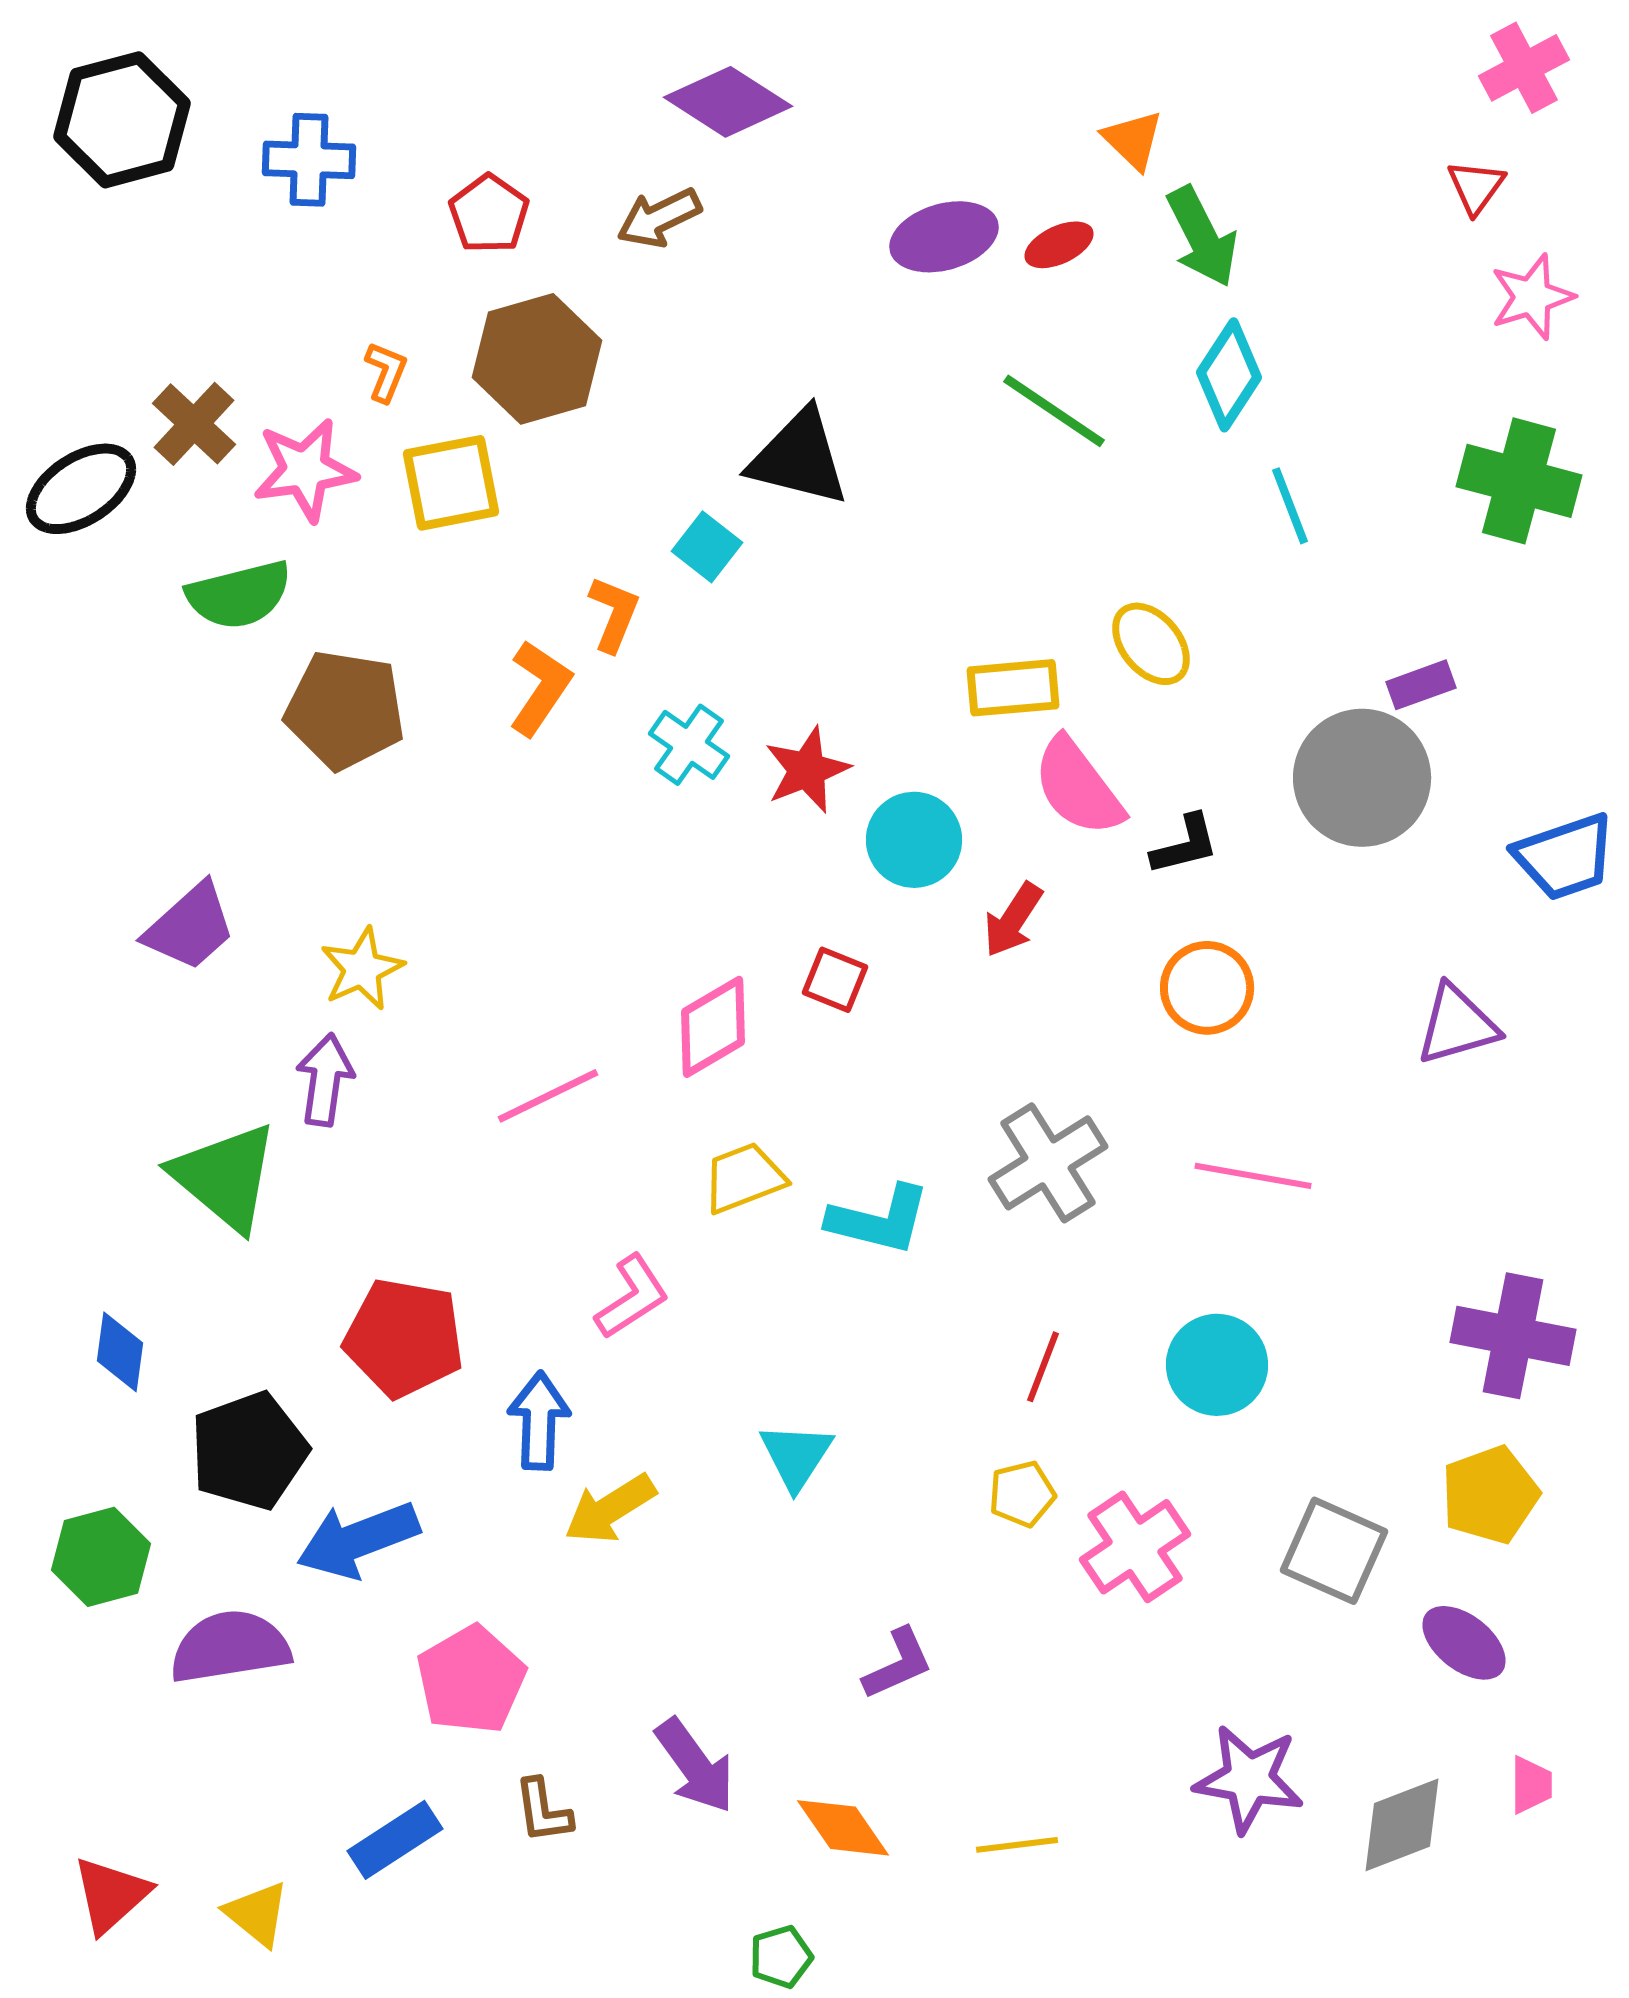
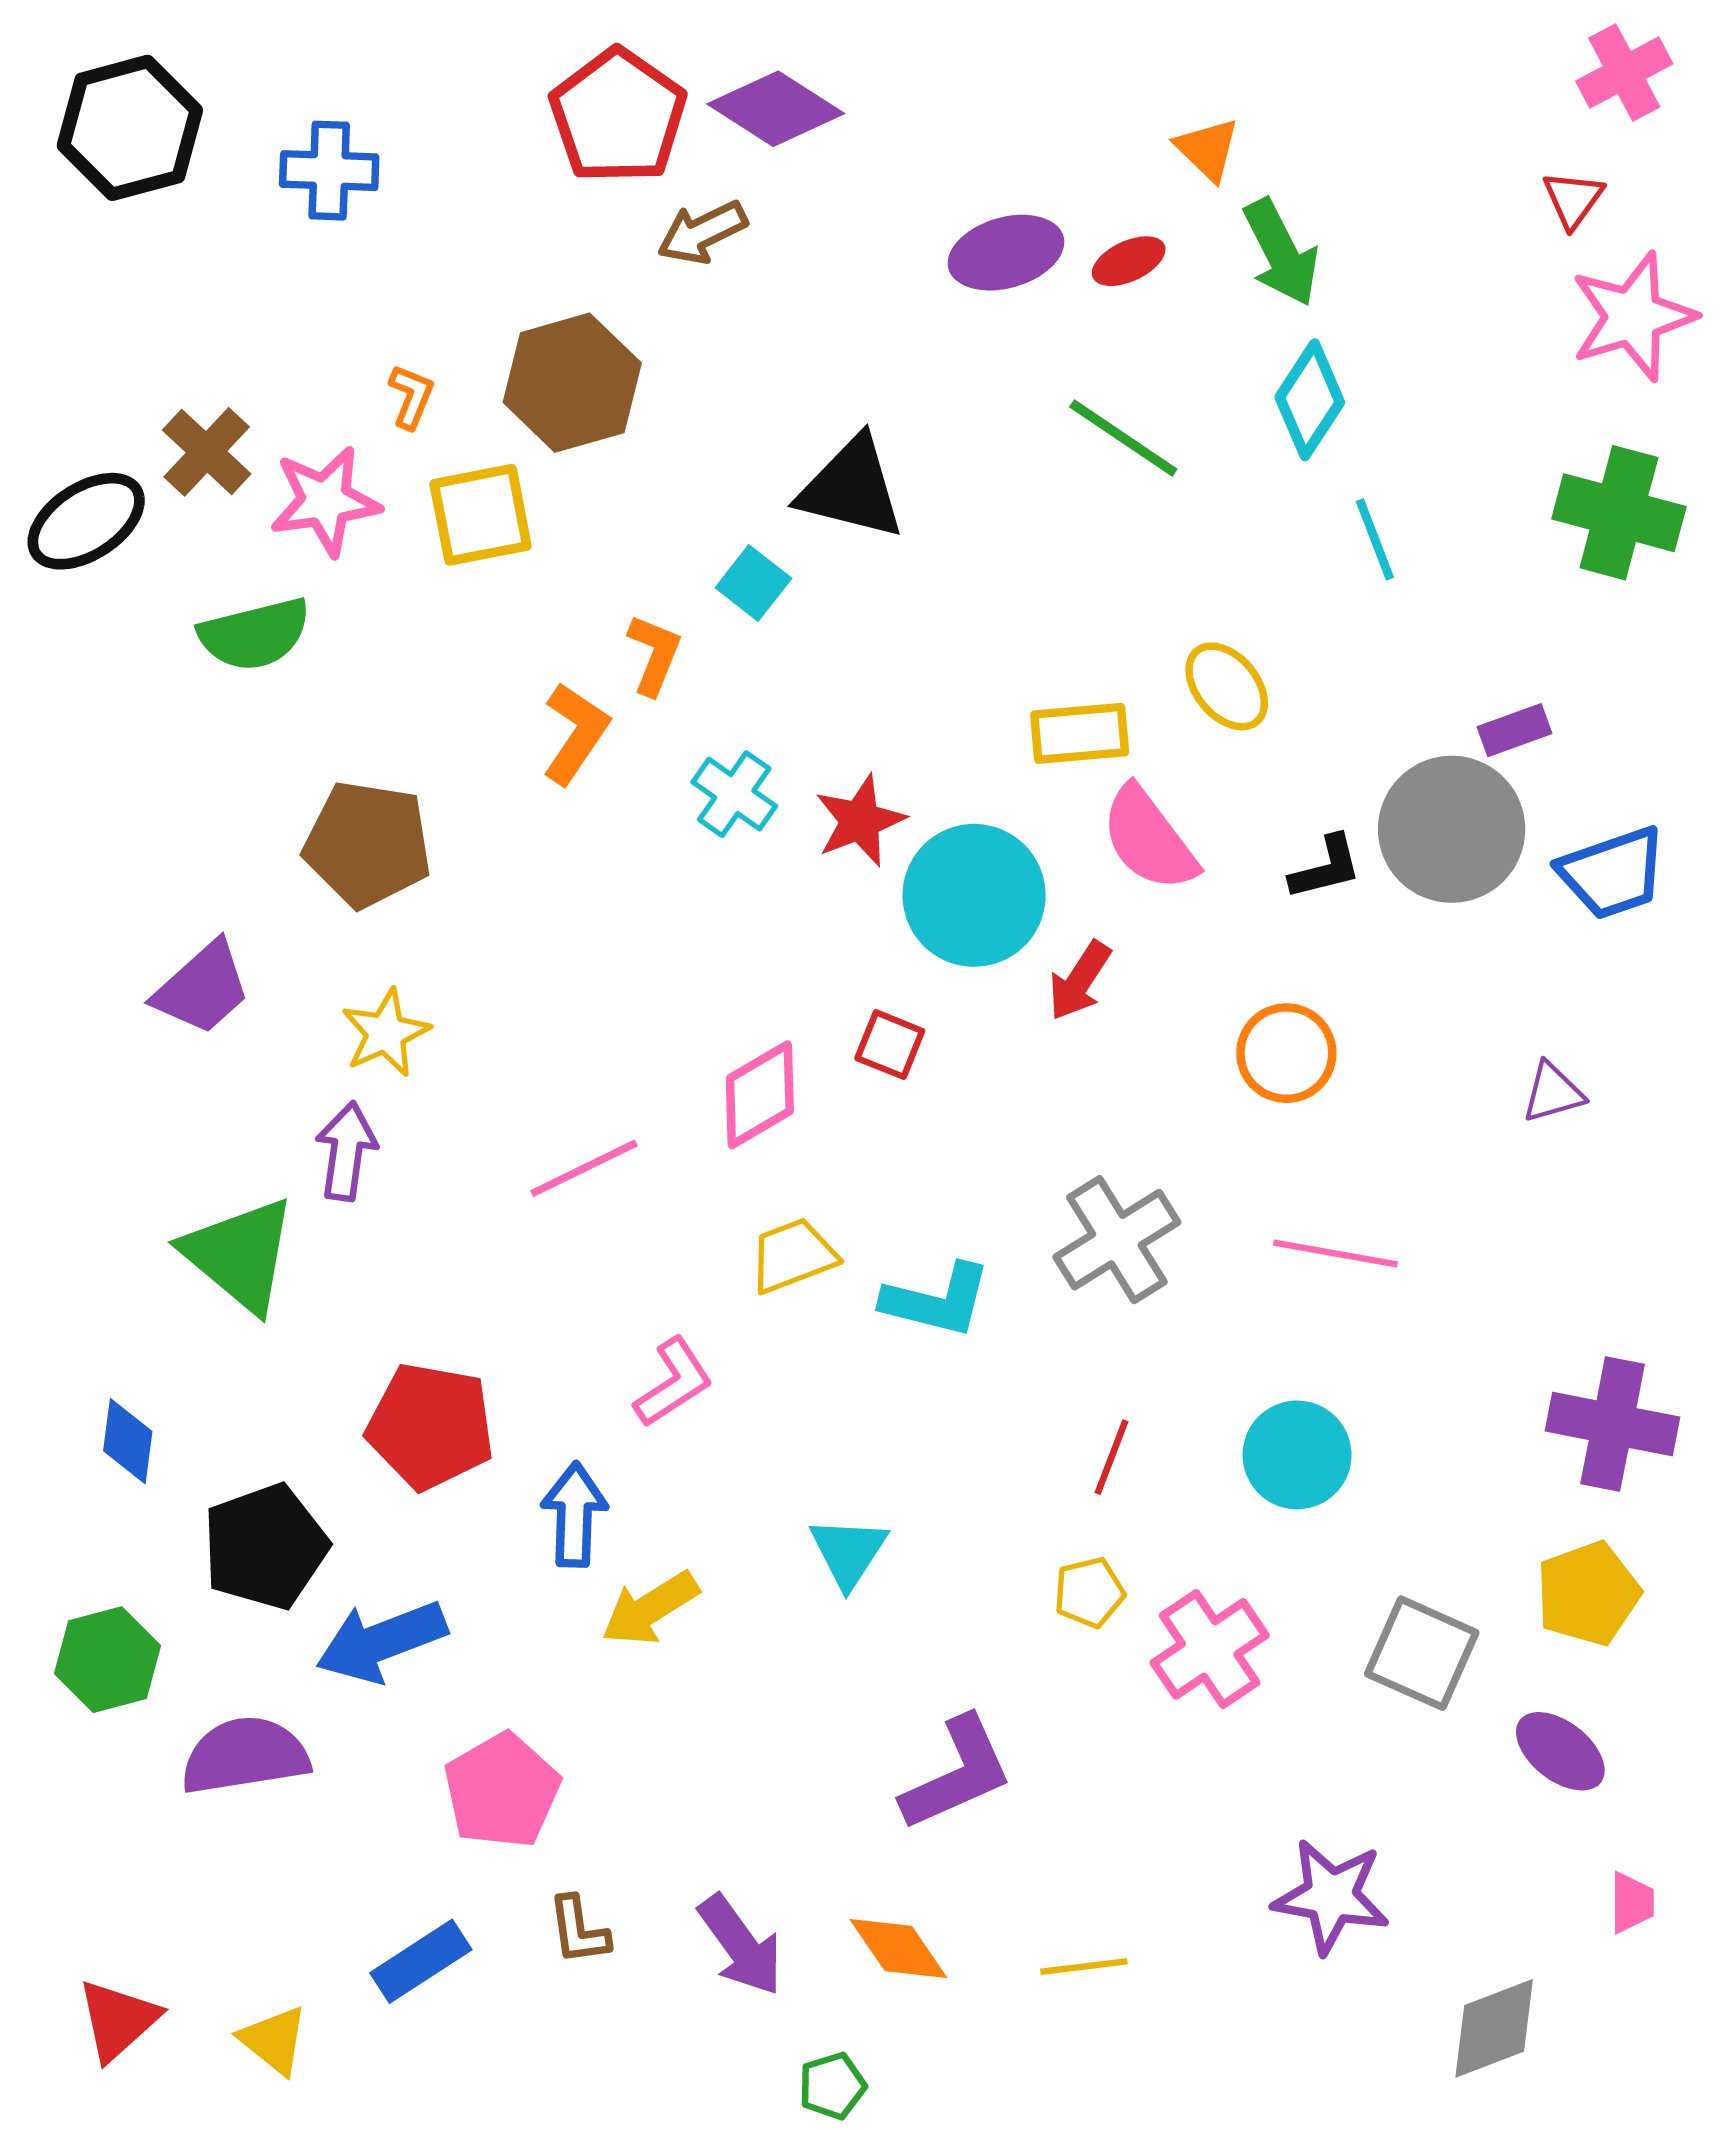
red pentagon: (489, 214) -> (618, 116), moved, size x1.6
pink star: (1532, 297) -> (1633, 317), size x1.4
brown pentagon: (345, 710) -> (368, 844), moved
cyan circle: (914, 840) -> (974, 895), size x1.4
black L-shape: (1185, 845) -> (1326, 868), moved
blue trapezoid: (1565, 857) -> (1613, 873), moved
purple triangle: (1457, 1025) -> (1553, 1093), size x0.7
purple L-shape: (898, 1664) -> (957, 1774), size x1.5
purple arrow: (695, 1766) -> (741, 1945), moved
gray diamond: (1402, 1825) -> (1494, 2028), moved

